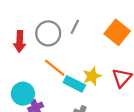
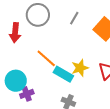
gray line: (75, 27) -> (74, 18), moved
gray circle: (48, 33) -> (38, 15), moved

